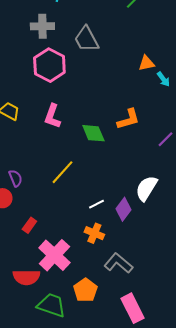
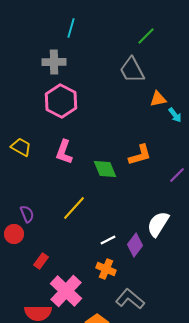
gray trapezoid: (86, 39) -> (132, 70), moved

